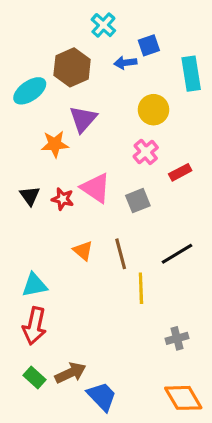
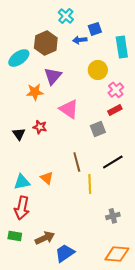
pink cross: (146, 152) -> (116, 90), moved
pink triangle: (96, 188) -> (69, 109), moved
black triangle: (30, 196) -> (19, 134), moved
gray square: (138, 201) -> (98, 129), moved
orange triangle: (83, 251) -> (47, 178), moved
green rectangle: (34, 378) -> (15, 236), moved, turned -32
blue trapezoid: (102, 396) -> (65, 253), turned -80
orange diamond: (183, 398) -> (117, 254), turned -55

